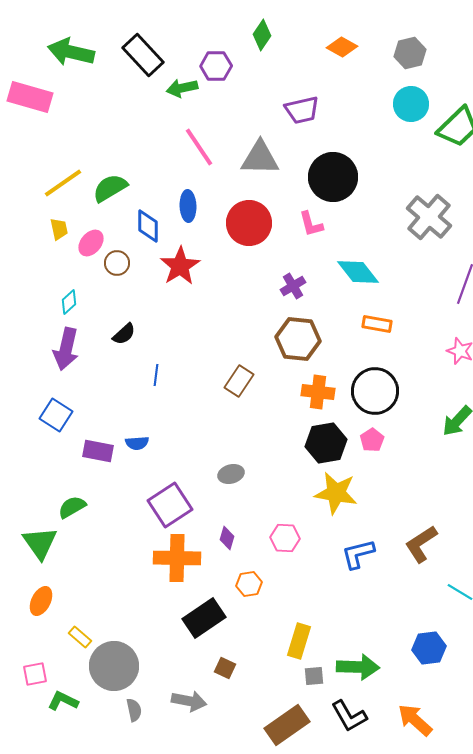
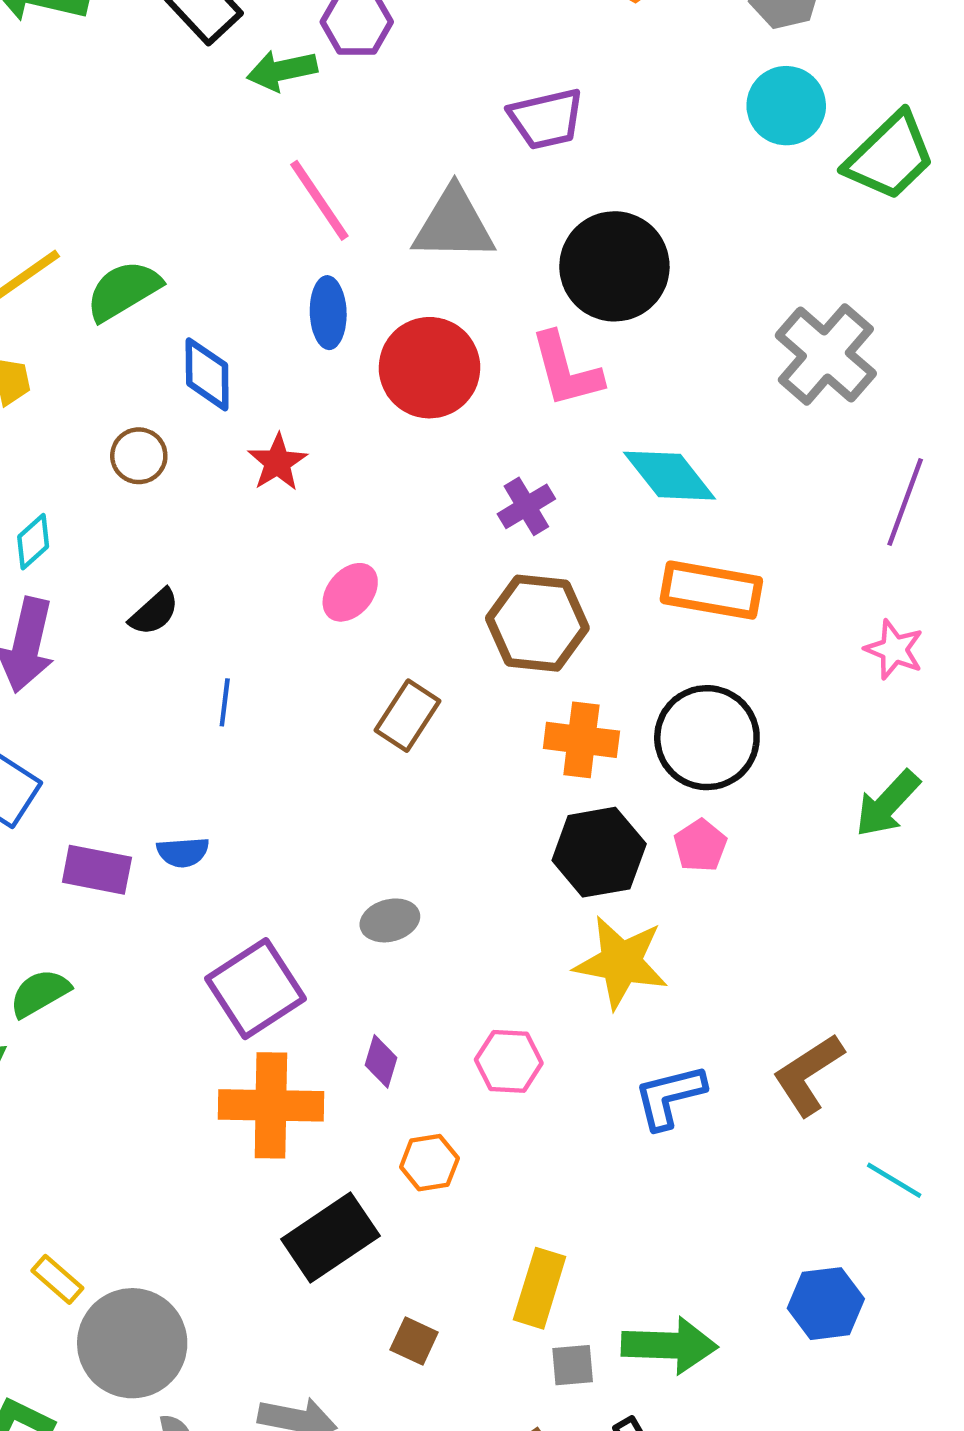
blue ellipse: (188, 206) -> (328, 313), moved
pink L-shape: (311, 224) -> (566, 370), size x1.4
pink ellipse: (91, 243) -> (350, 592), moved
red star: (180, 266) -> (278, 462), size x0.7
orange rectangle: (377, 324) -> (711, 590), size x1.5
brown square: (225, 668) -> (414, 1341), moved

